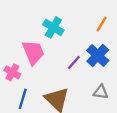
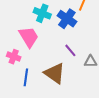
blue cross: (98, 55) -> (67, 19), moved
purple line: (74, 63) -> (70, 50), moved, turned -72

